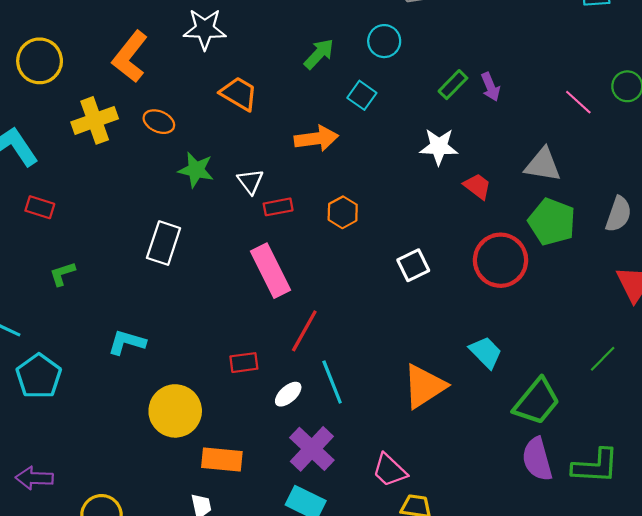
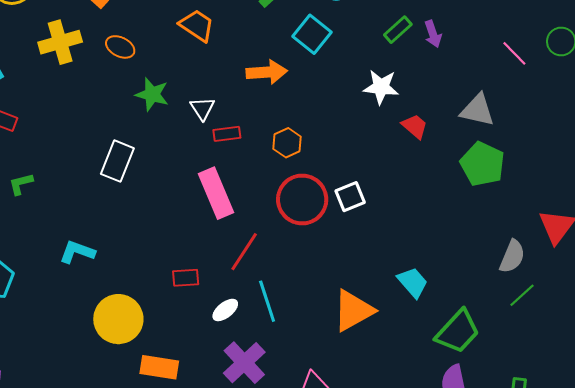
cyan square: (362, 95) -> (312, 34), size x1.4
gray semicircle: (619, 214) -> (512, 256), moved
red circle: (500, 260) -> (302, 199), moved

